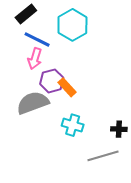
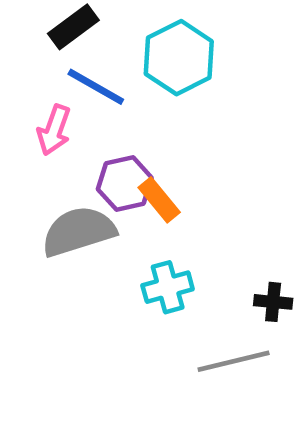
pink arrow: (35, 59) -> (54, 130), moved
cyan cross: (73, 125) -> (168, 287), turned -35

